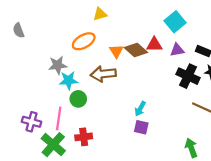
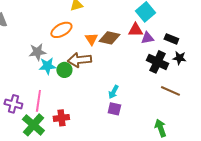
red triangle: (154, 45) -> (135, 30), moved
brown diamond: (136, 50) -> (109, 38), turned -30
green circle: (78, 99) -> (64, 70), moved

